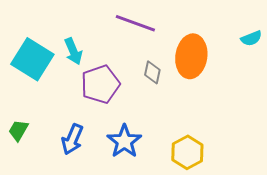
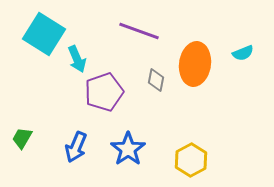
cyan semicircle: (251, 38) -> (243, 53), moved
cyan square: (32, 59) -> (44, 34), moved

